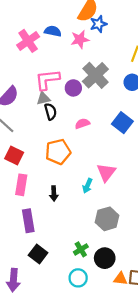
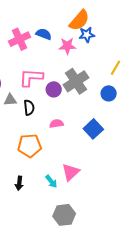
gray triangle: (43, 98) -> (10, 100), moved
cyan arrow: (87, 186) -> (51, 181), turned -72

